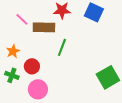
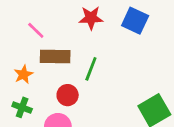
brown rectangle: (44, 27) -> (55, 56), moved
red circle: (32, 66) -> (68, 95), moved

